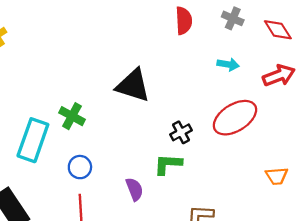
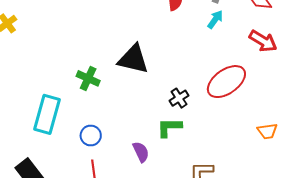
cyan arrow: (228, 64) -> (215, 19), moved, turned -60
red arrow: (279, 75) -> (263, 41), turned 56
green cross: (72, 116) -> (88, 78), moved

